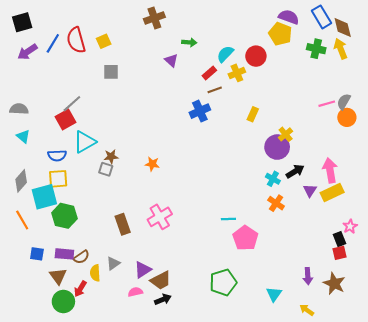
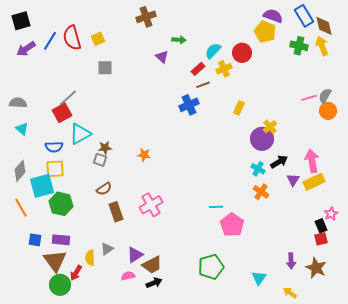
brown semicircle: (81, 257) -> (104, 189), moved
brown triangle: (58, 276) -> (55, 261), size x1.4

